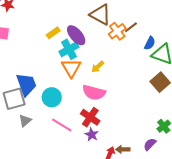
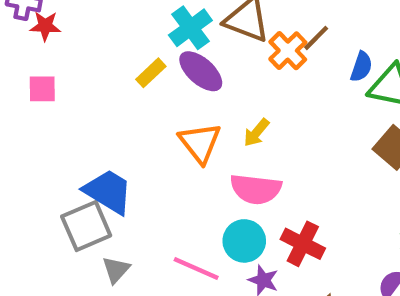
cyan cross: (69, 49) -> (190, 28), moved
blue trapezoid: (26, 84) -> (108, 192), turned -30
cyan circle: (52, 97) -> (244, 241), moved
red cross: (90, 117) -> (303, 244), moved

